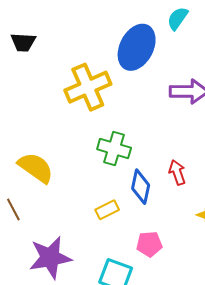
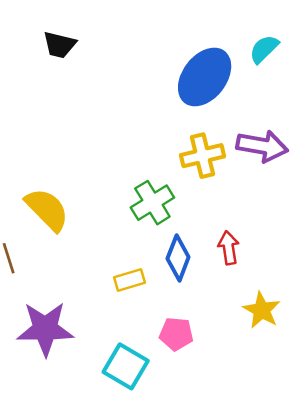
yellow cross: (88, 87) -> (203, 156), moved, size x0.7
green cross: (114, 149) -> (152, 203), turned 32

